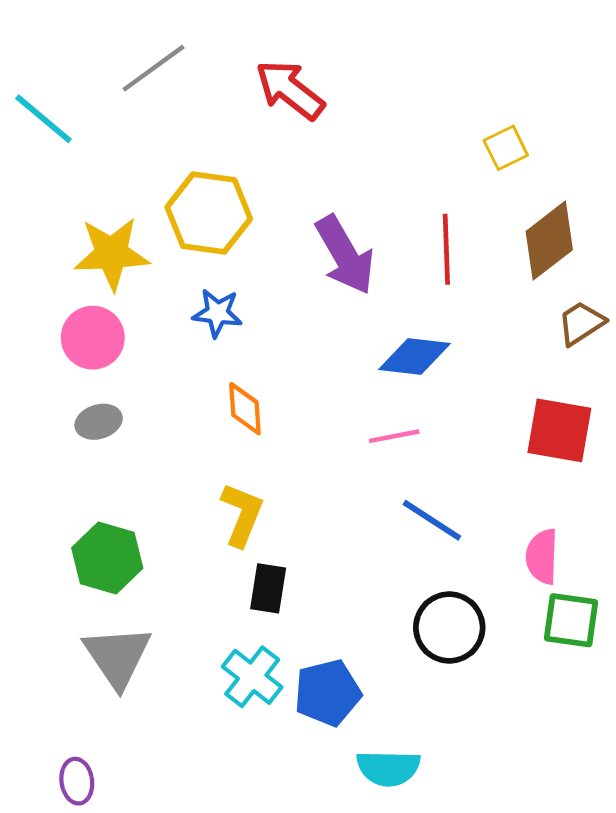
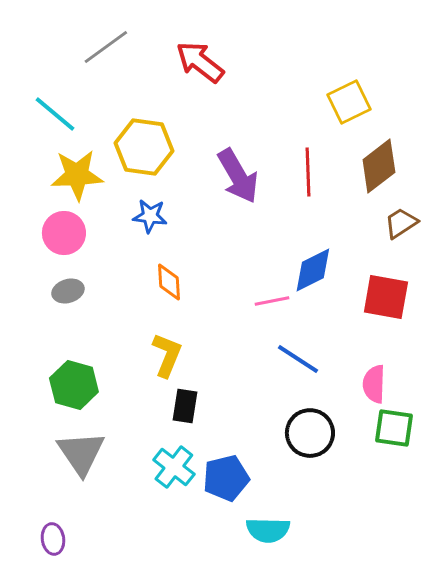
cyan line: (43, 119) -> (55, 114), moved
yellow square: (506, 148) -> (349, 102), size x1.4
blue diamond: (414, 356) -> (313, 270), moved, turned -33

